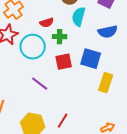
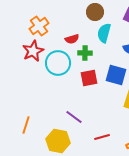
purple line: (40, 84) -> (74, 117), moved
red line: (63, 121) -> (102, 137), moved, turned 42

